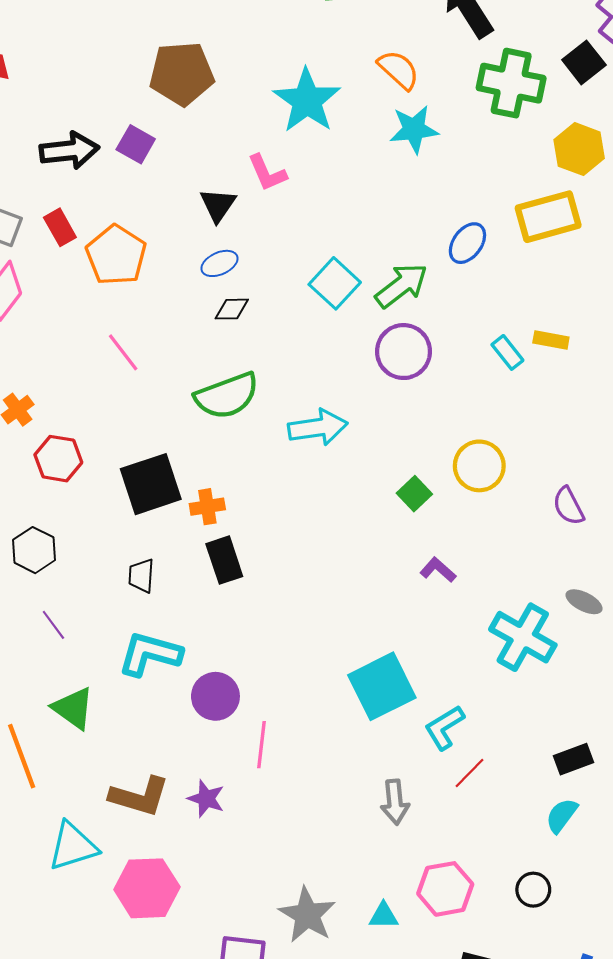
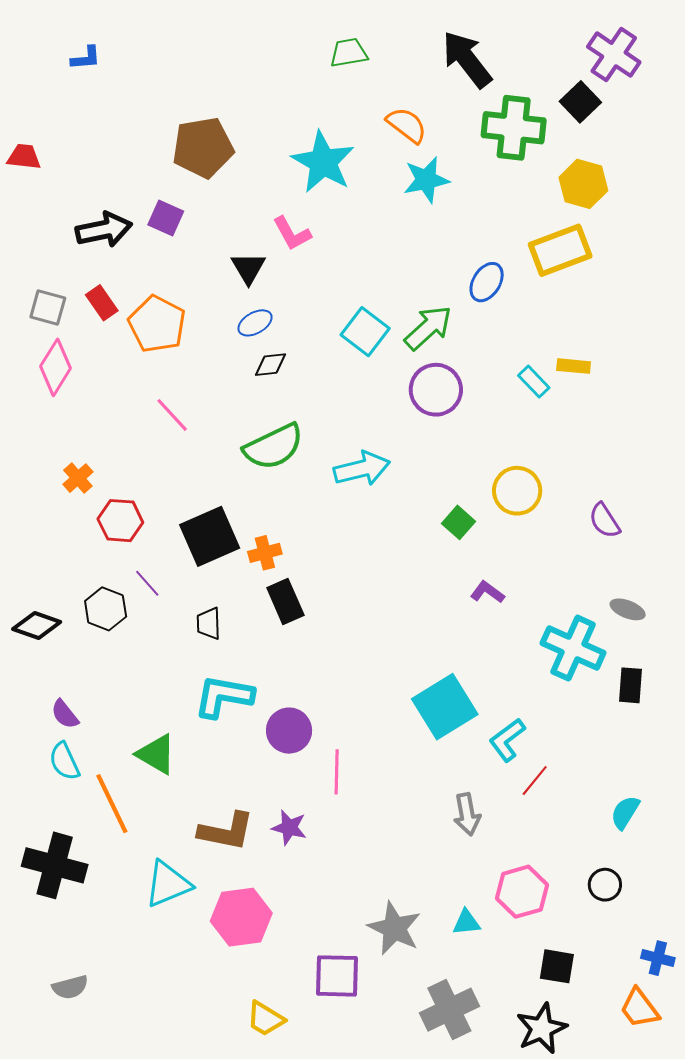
purple line: (53, 625) -> (147, 583), moved
black rectangle: (574, 759) -> (630, 685), moved, turned -60

